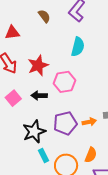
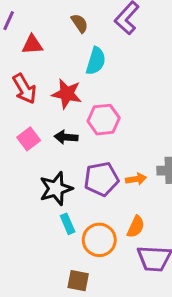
cyan semicircle: (78, 47) -> (96, 61), moved
red star: (38, 65) -> (67, 94), turned 30

